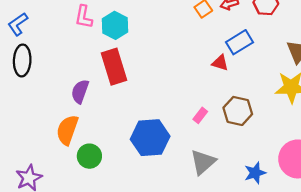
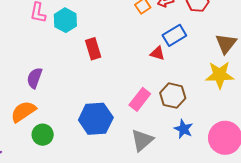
red rectangle: (114, 67) -> (93, 49), moved, size x0.7
pink rectangle: (200, 115) -> (140, 99), size x1.6
orange semicircle: (67, 130) -> (23, 112), turned 36
blue star: (255, 173) -> (184, 129), moved, turned -30

